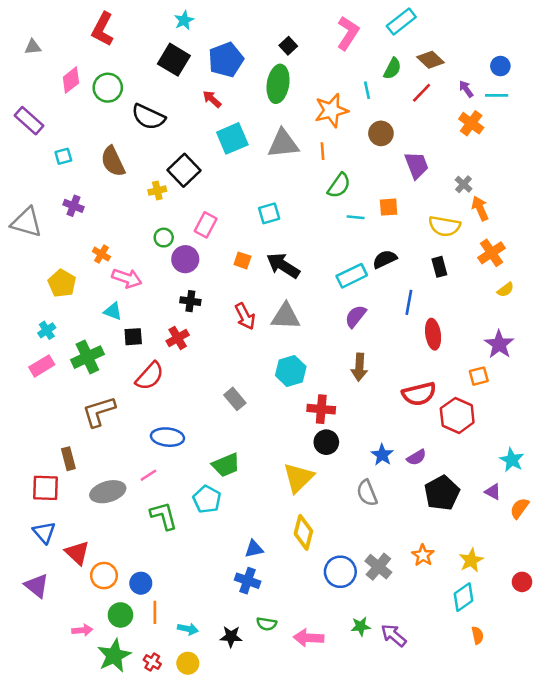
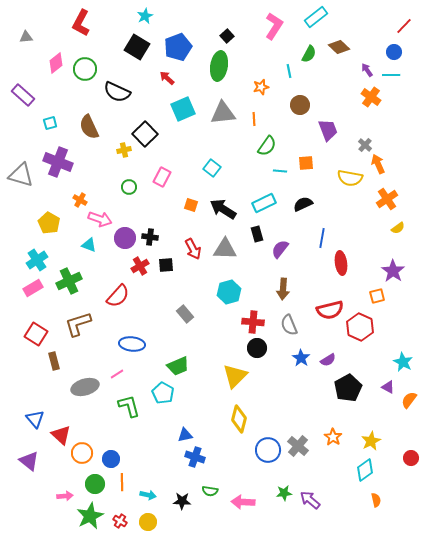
red line: (422, 93) -> (404, 26), moved
orange star: (331, 111) -> (261, 87), size x0.6
purple cross: (73, 206) -> (58, 162), size x1.8
cyan square: (269, 213) -> (212, 168), turned -36
purple circle: (185, 259) -> (125, 238), moved
black rectangle: (439, 267) -> (257, 234), moved
cyan rectangle: (352, 276) -> (264, 203), moved
cyan cross: (47, 330) -> (37, 260), size x1.5
black square: (133, 337) -> (166, 265), moved
red square: (46, 488) -> (36, 334), moved, turned 30
gray semicircle: (367, 493) -> (289, 325), moved
blue triangle: (254, 549) -> (185, 435), moved

